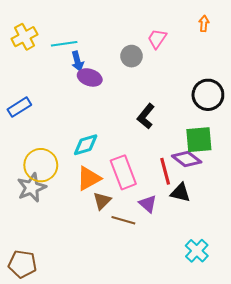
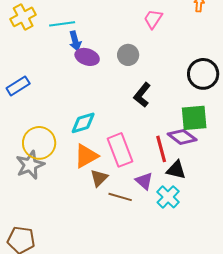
gray circle: (132, 56) -> (128, 55), moved
cyan cross: (197, 251) -> (168, 197), moved

